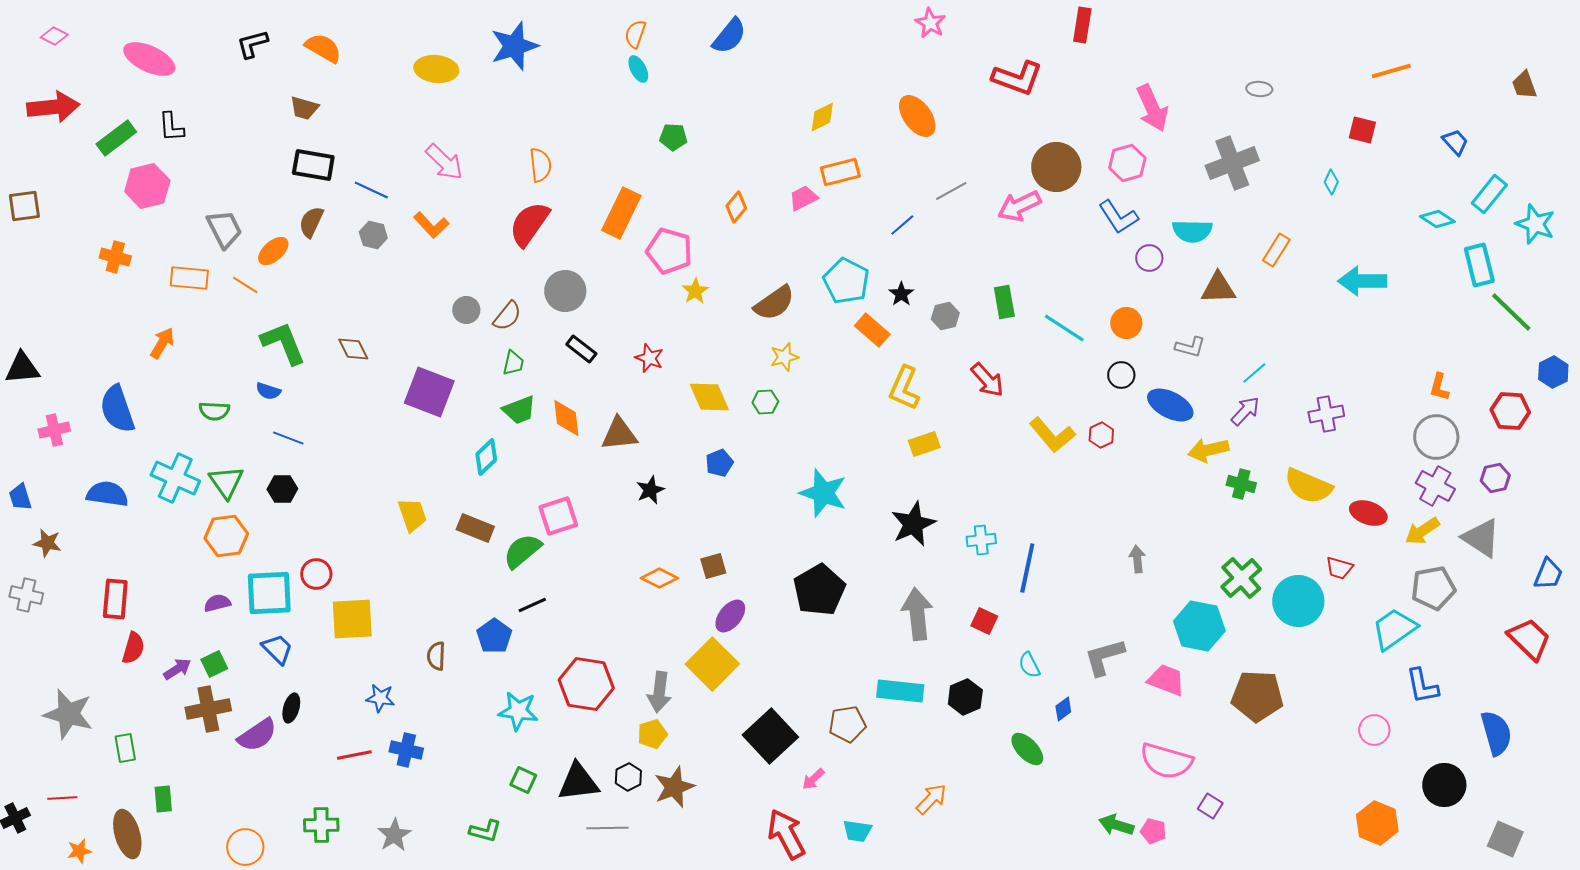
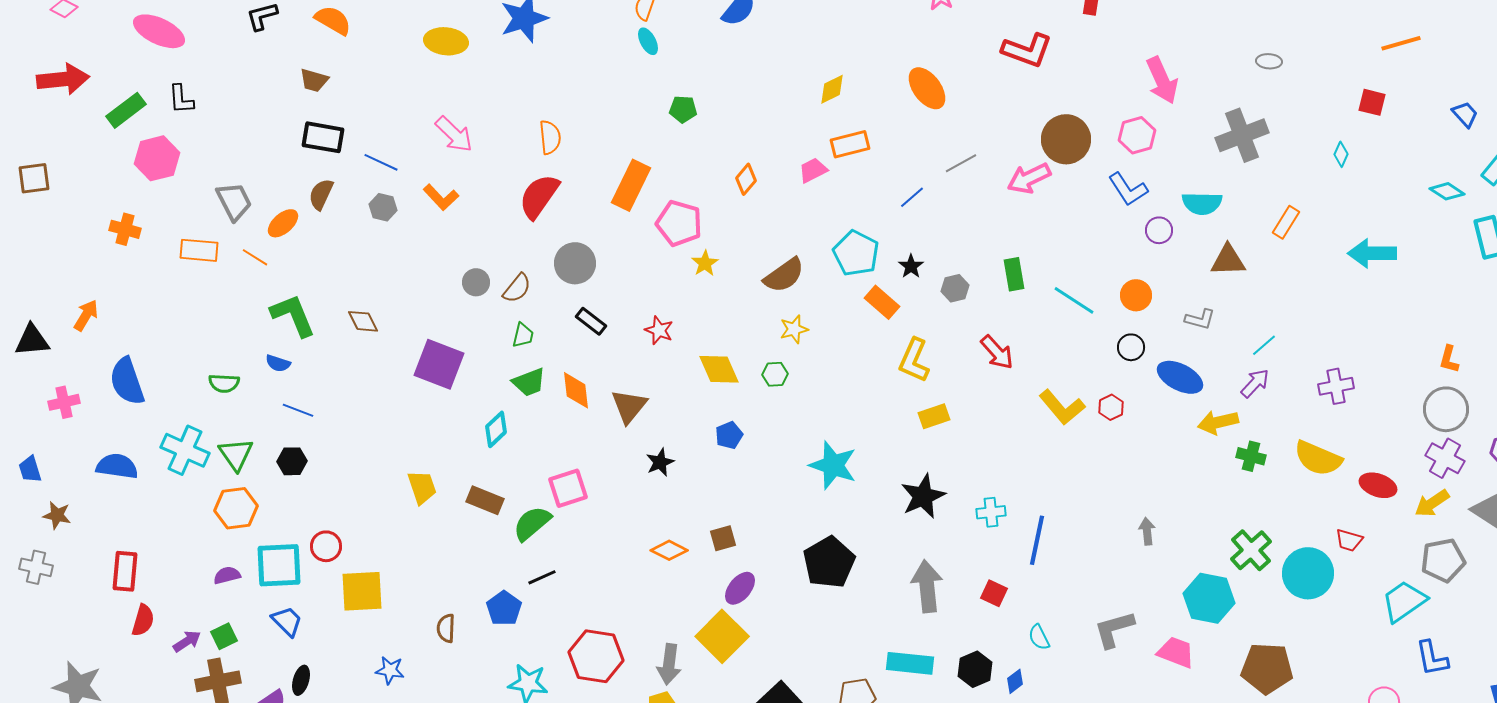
orange arrow: (162, 343) -> (86, 315), moved
brown triangle: (619, 434) -> (629, 406), turned -45
blue diamond: (1063, 709) -> (1015, 681), moved

